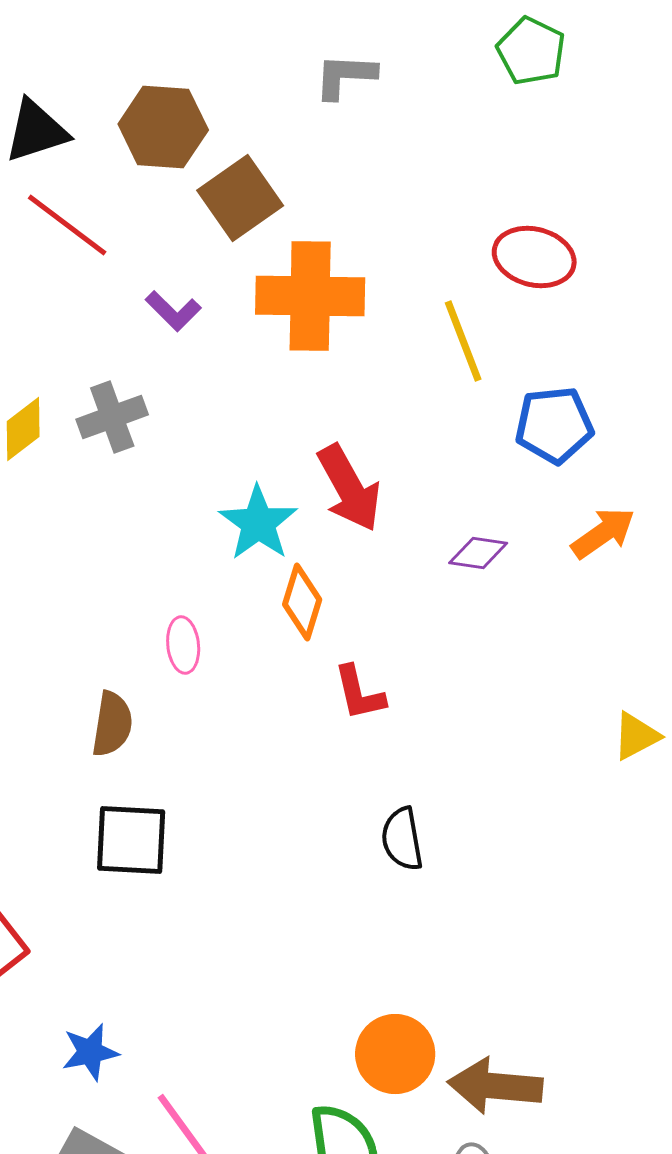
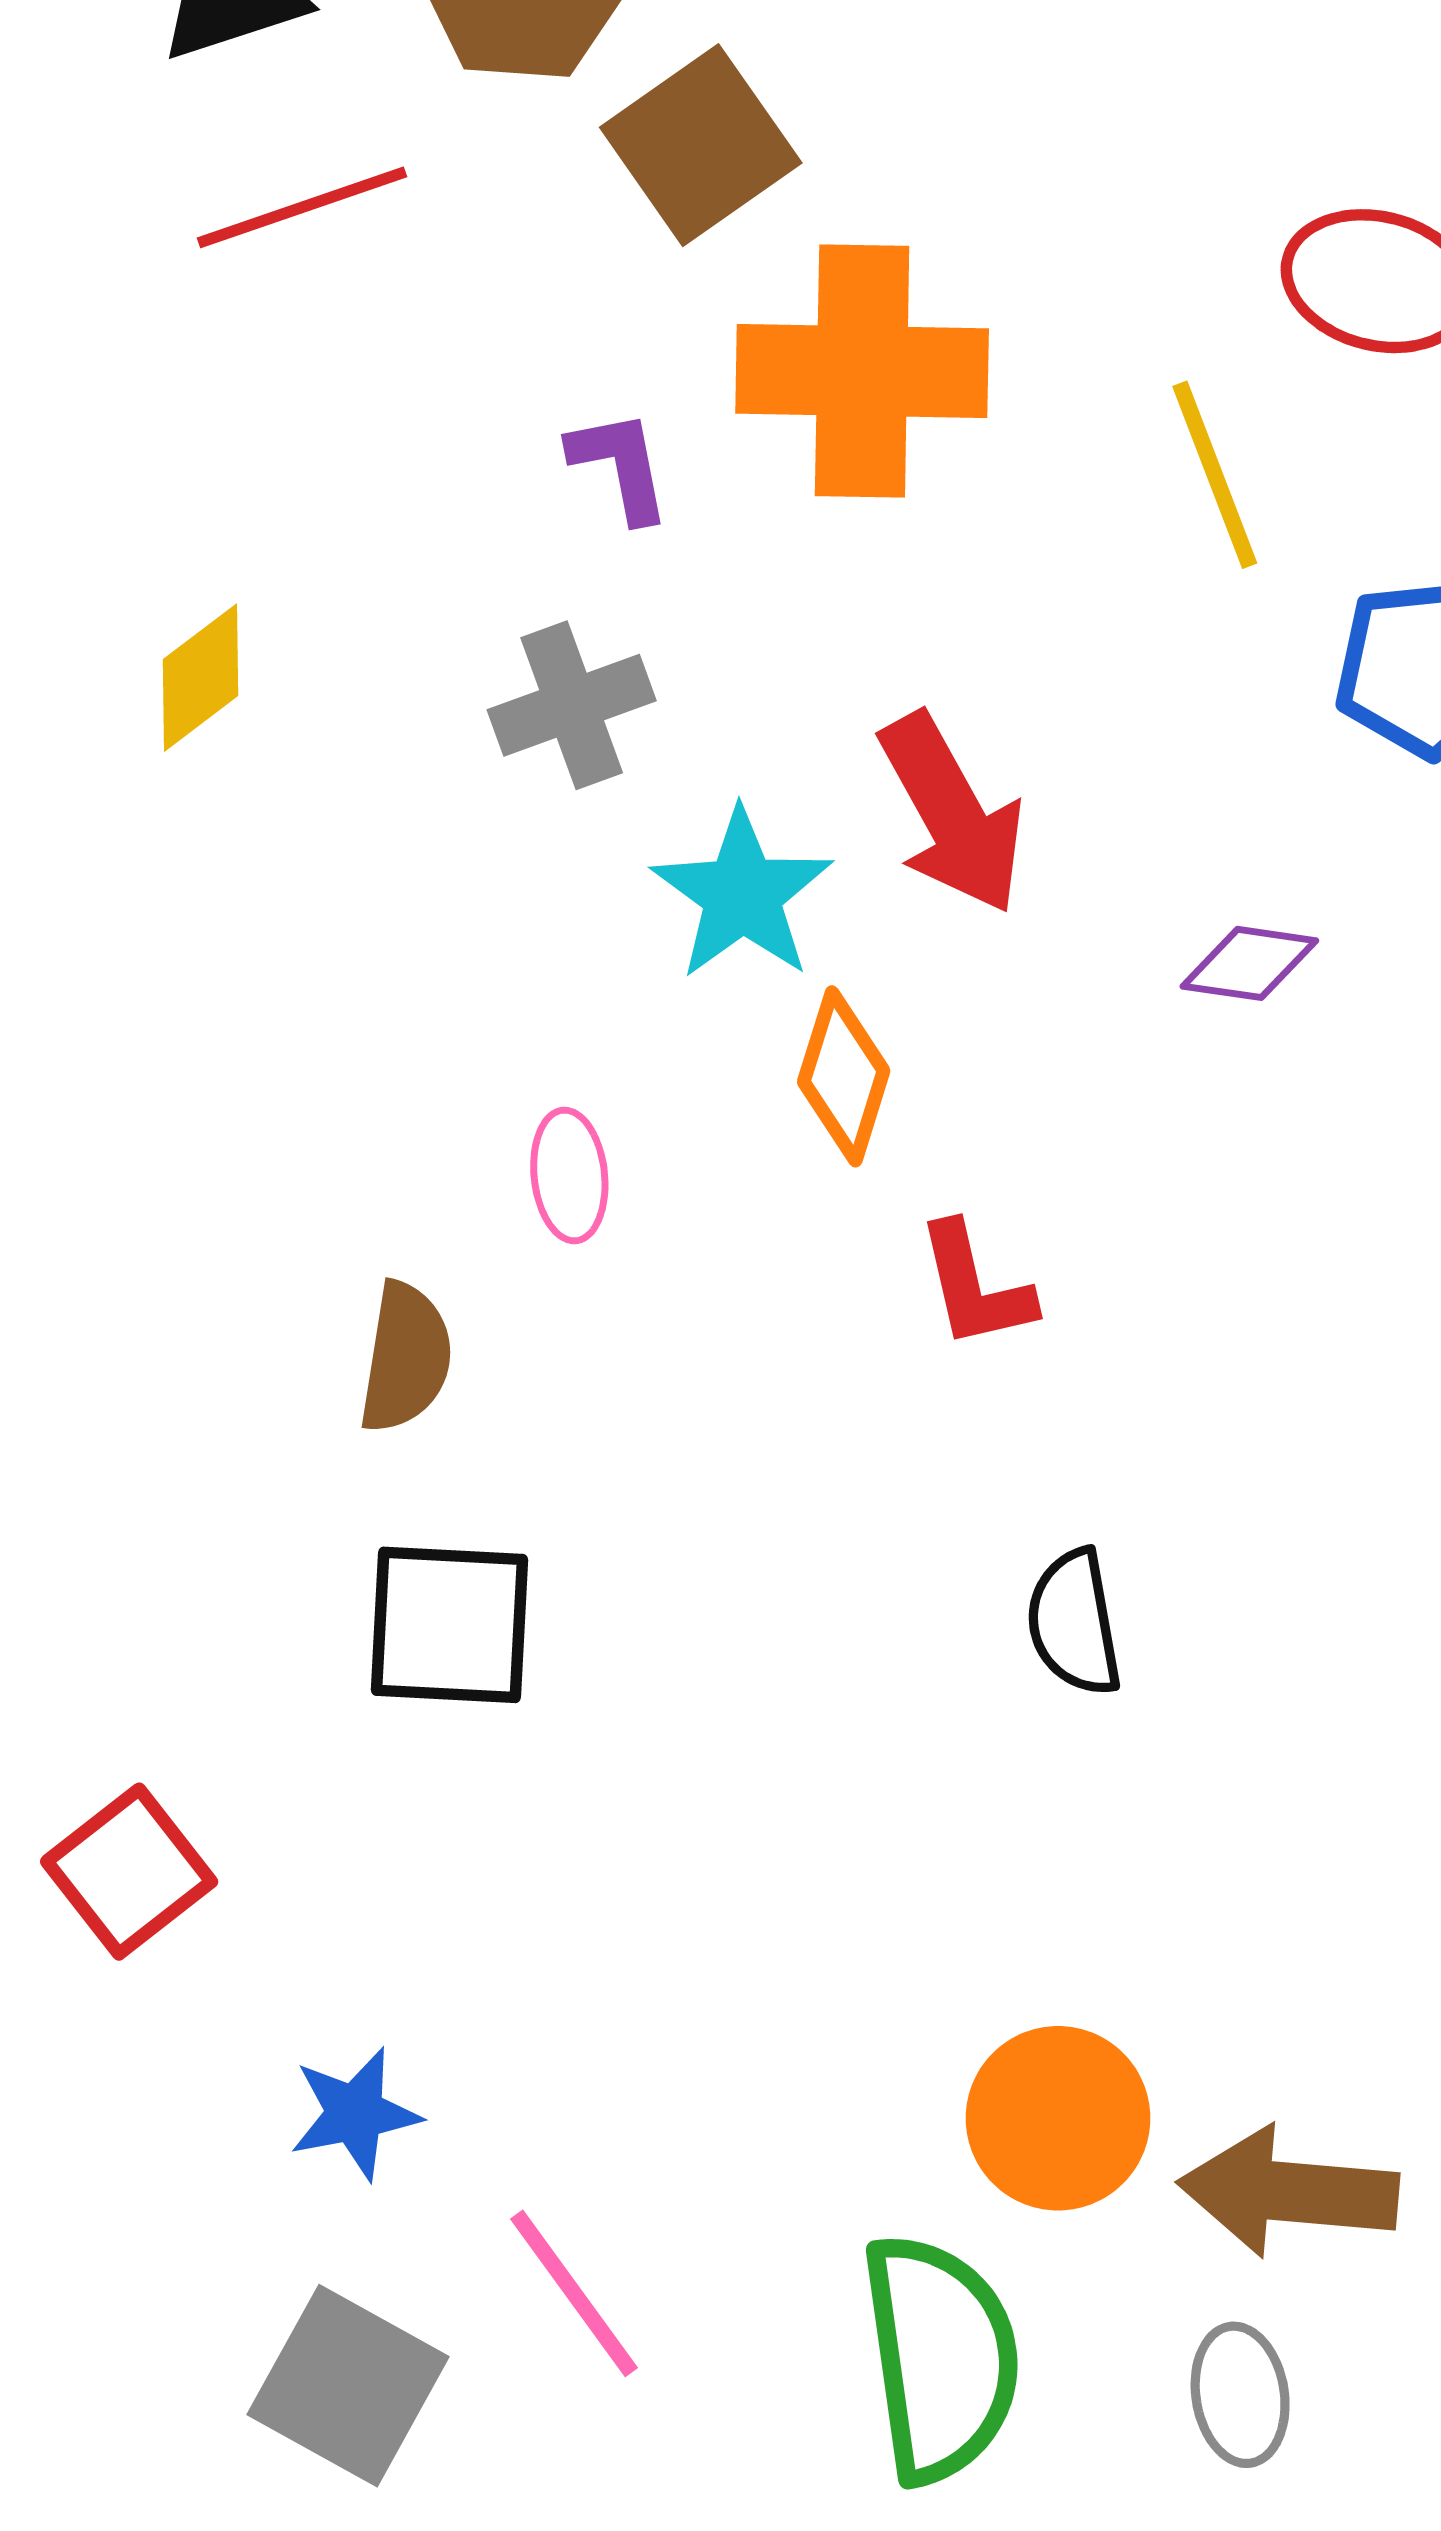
red line: (67, 225) -> (302, 207), turned -56
purple L-shape: (173, 311) -> (620, 466), moved, turned -146
gray cross: (112, 417) -> (572, 705), moved

